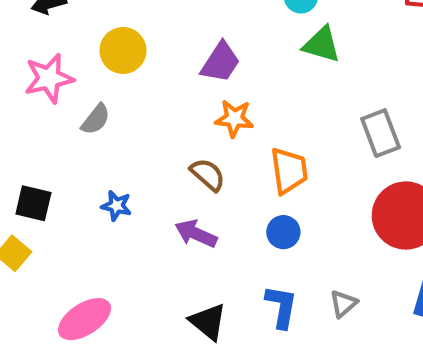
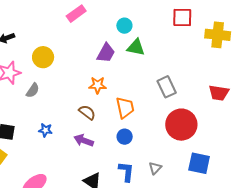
purple trapezoid: (220, 62) -> (106, 53), moved

